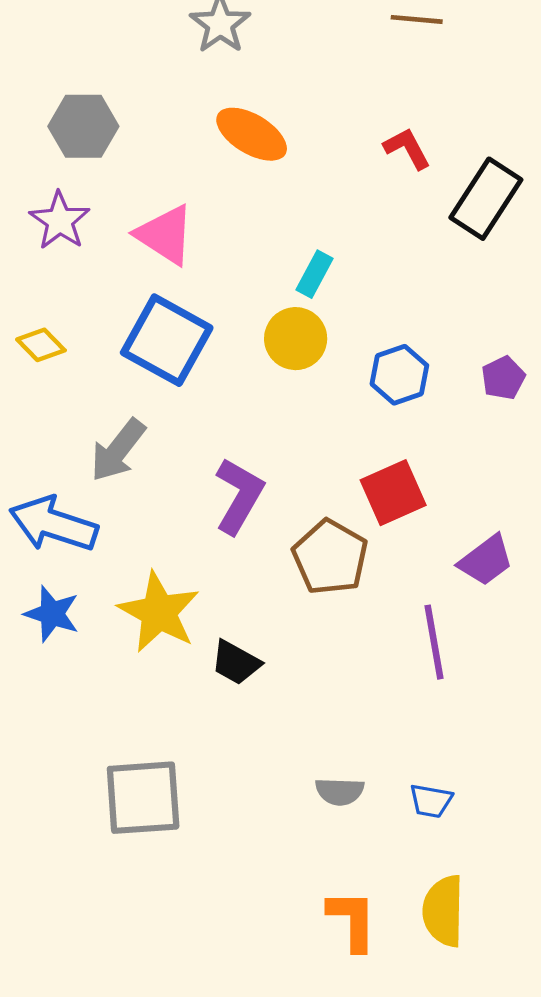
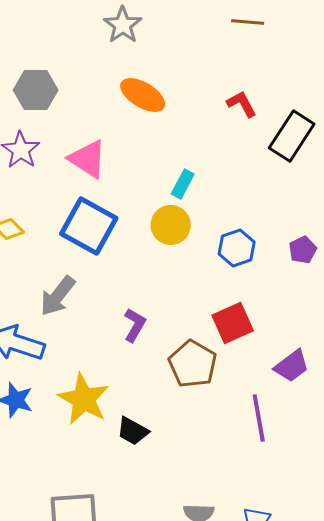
purple L-shape: (239, 496) -> (135, 325), size x0.7

